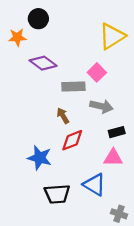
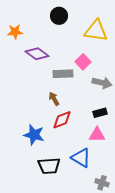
black circle: (38, 19) -> (59, 16), moved
yellow triangle: (112, 36) -> (96, 31), turned 40
gray arrow: (101, 106) -> (102, 83), moved

